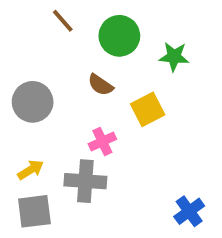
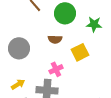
brown semicircle: (100, 85) -> (55, 39), turned -32

